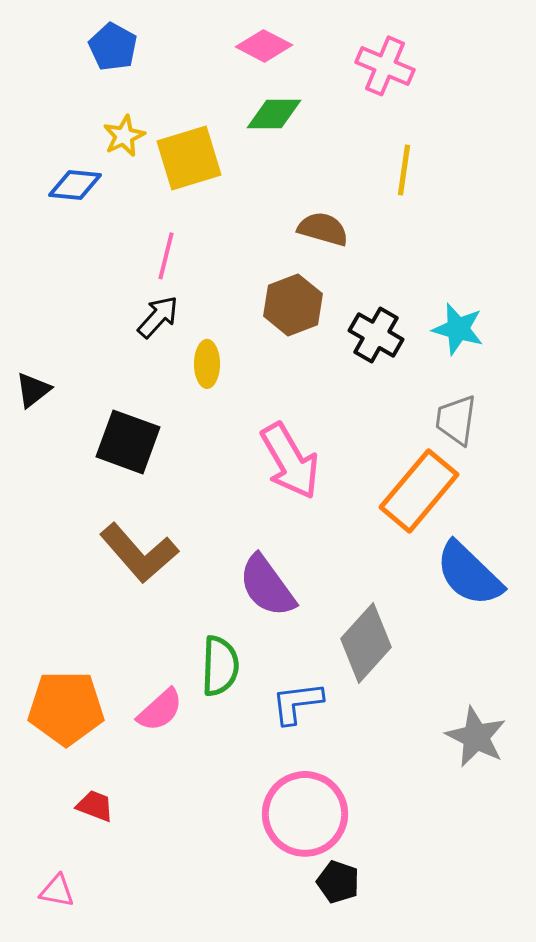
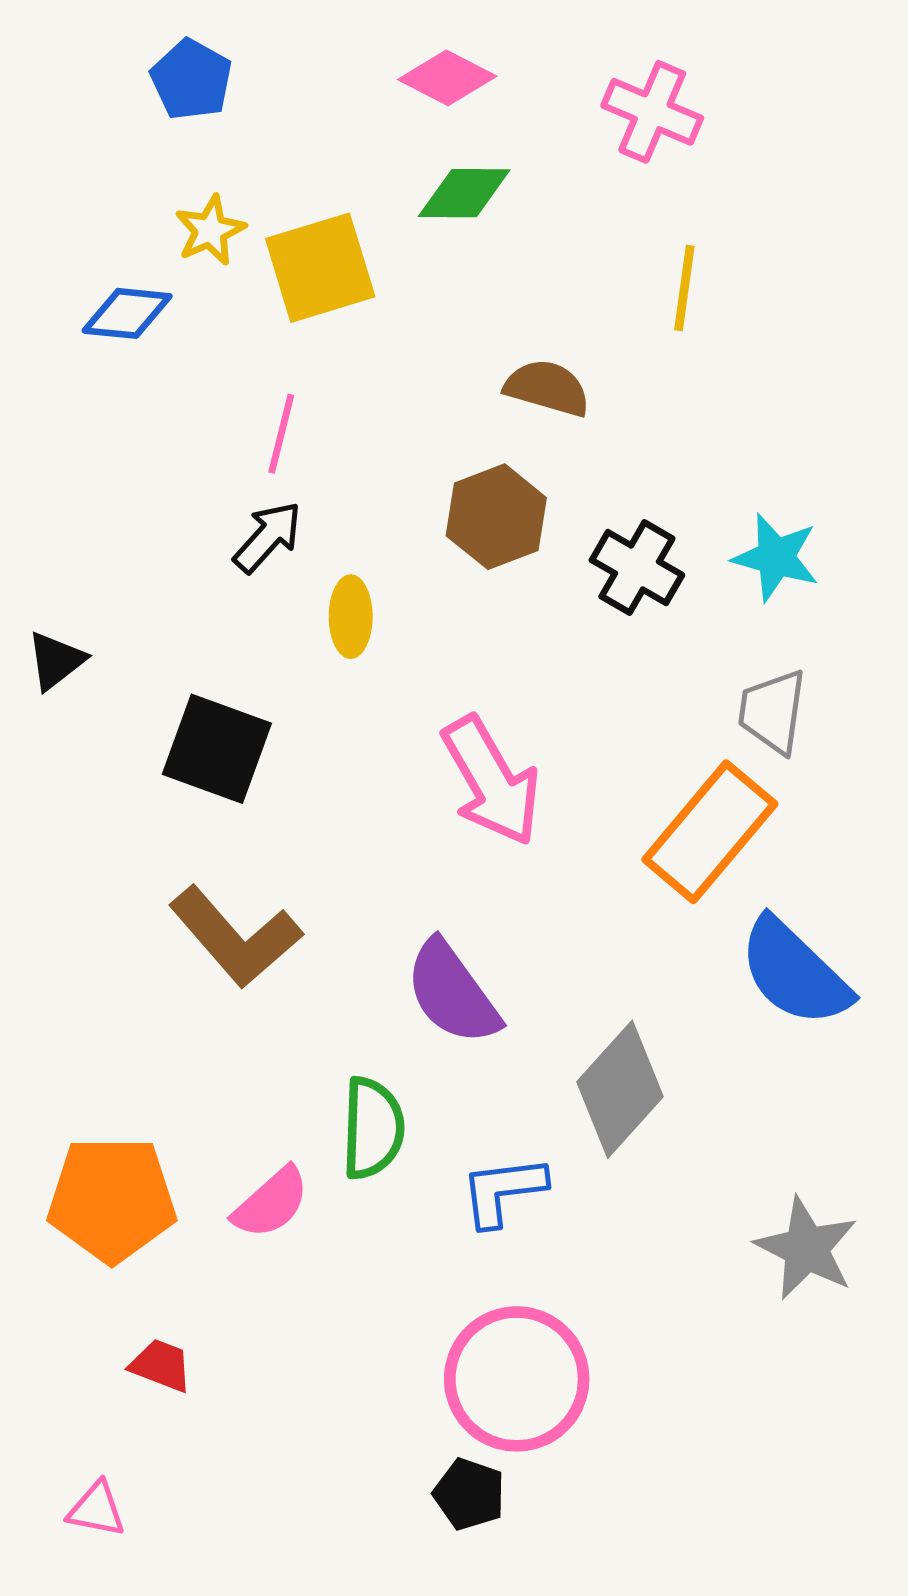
black pentagon: (338, 882) -> (469, 1494), moved

